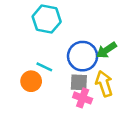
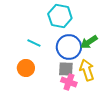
cyan hexagon: (47, 19) -> (60, 16), moved
cyan line: (44, 67) -> (34, 43), moved

